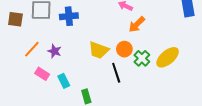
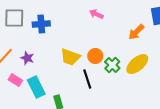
orange arrow: (137, 24) -> (136, 32), moved
cyan rectangle: (64, 81) -> (36, 87), size x1.5

